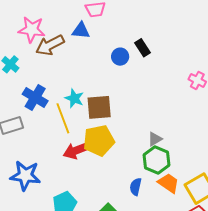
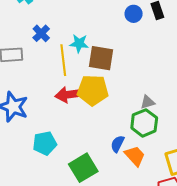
blue cross: (35, 97) -> (41, 33), size x0.7
cyan star: (74, 98) -> (79, 43), turned -30
orange trapezoid: (168, 183) -> (135, 156), moved

